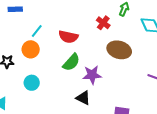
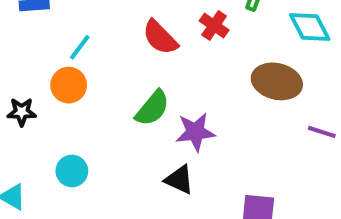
red semicircle: (68, 37) -> (160, 37), moved, turned 36
brown ellipse: (119, 50) -> (277, 81), moved
cyan circle: (32, 83) -> (72, 171), moved

